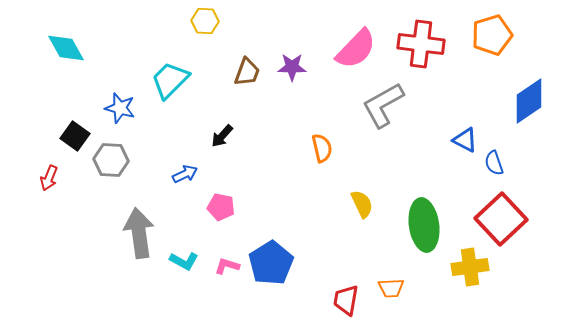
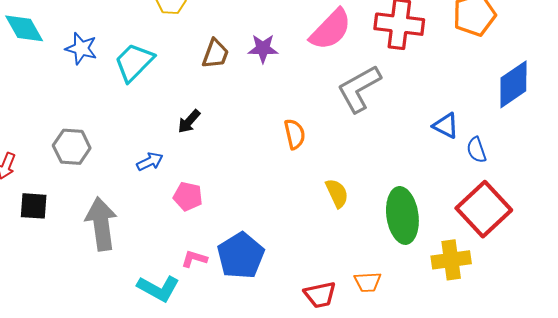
blue star: (120, 108) -> (81, 48), moved
black square: (75, 136) -> (34, 206), moved, turned -32
cyan L-shape: (184, 261) -> (158, 288), moved, size x1.4
red trapezoid: (346, 300) -> (320, 295), turned -112

